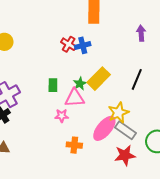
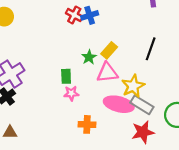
yellow rectangle: (99, 79) -> (109, 50), size x0.7
green rectangle: (53, 85) -> (66, 76), moved
pink triangle: (75, 98) -> (107, 73), moved
pink ellipse: (104, 128) -> (119, 104), turned 68

